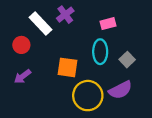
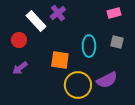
pink rectangle: (108, 24) -> (114, 13), moved
gray square: (127, 60) -> (117, 42), moved, turned -32

